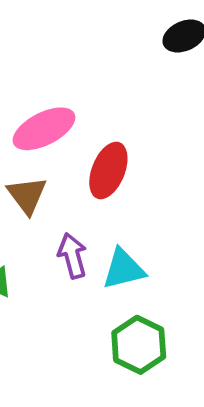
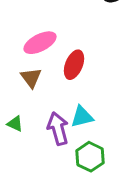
purple arrow: (72, 256) -> (58, 129), moved, size x1.4

